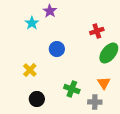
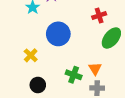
blue circle: (57, 49) -> (58, 34), size x1.5
orange triangle: (104, 83) -> (95, 69), moved

